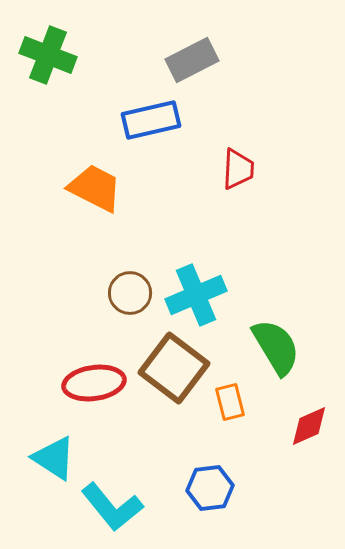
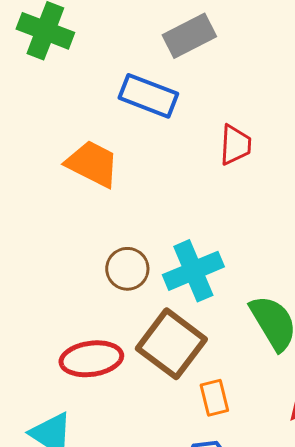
blue rectangle: (151, 120) -> (148, 96), turned 34
orange rectangle: (230, 402) -> (214, 398), moved

